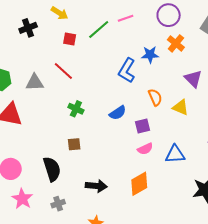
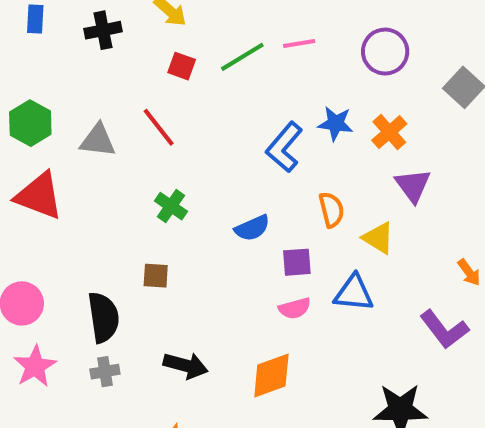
orange cross: (176, 43) -> (389, 132), moved
blue triangle: (175, 154) -> (354, 293), moved
gray cross: (58, 204) -> (105, 372), moved

